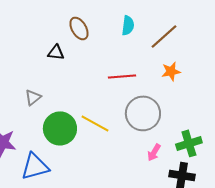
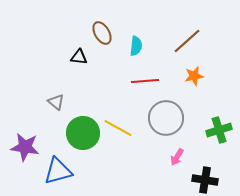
cyan semicircle: (128, 25) -> (136, 46), moved
gray triangle: (33, 97) -> (56, 102), turned -42
green cross: (189, 143) -> (219, 130), moved

